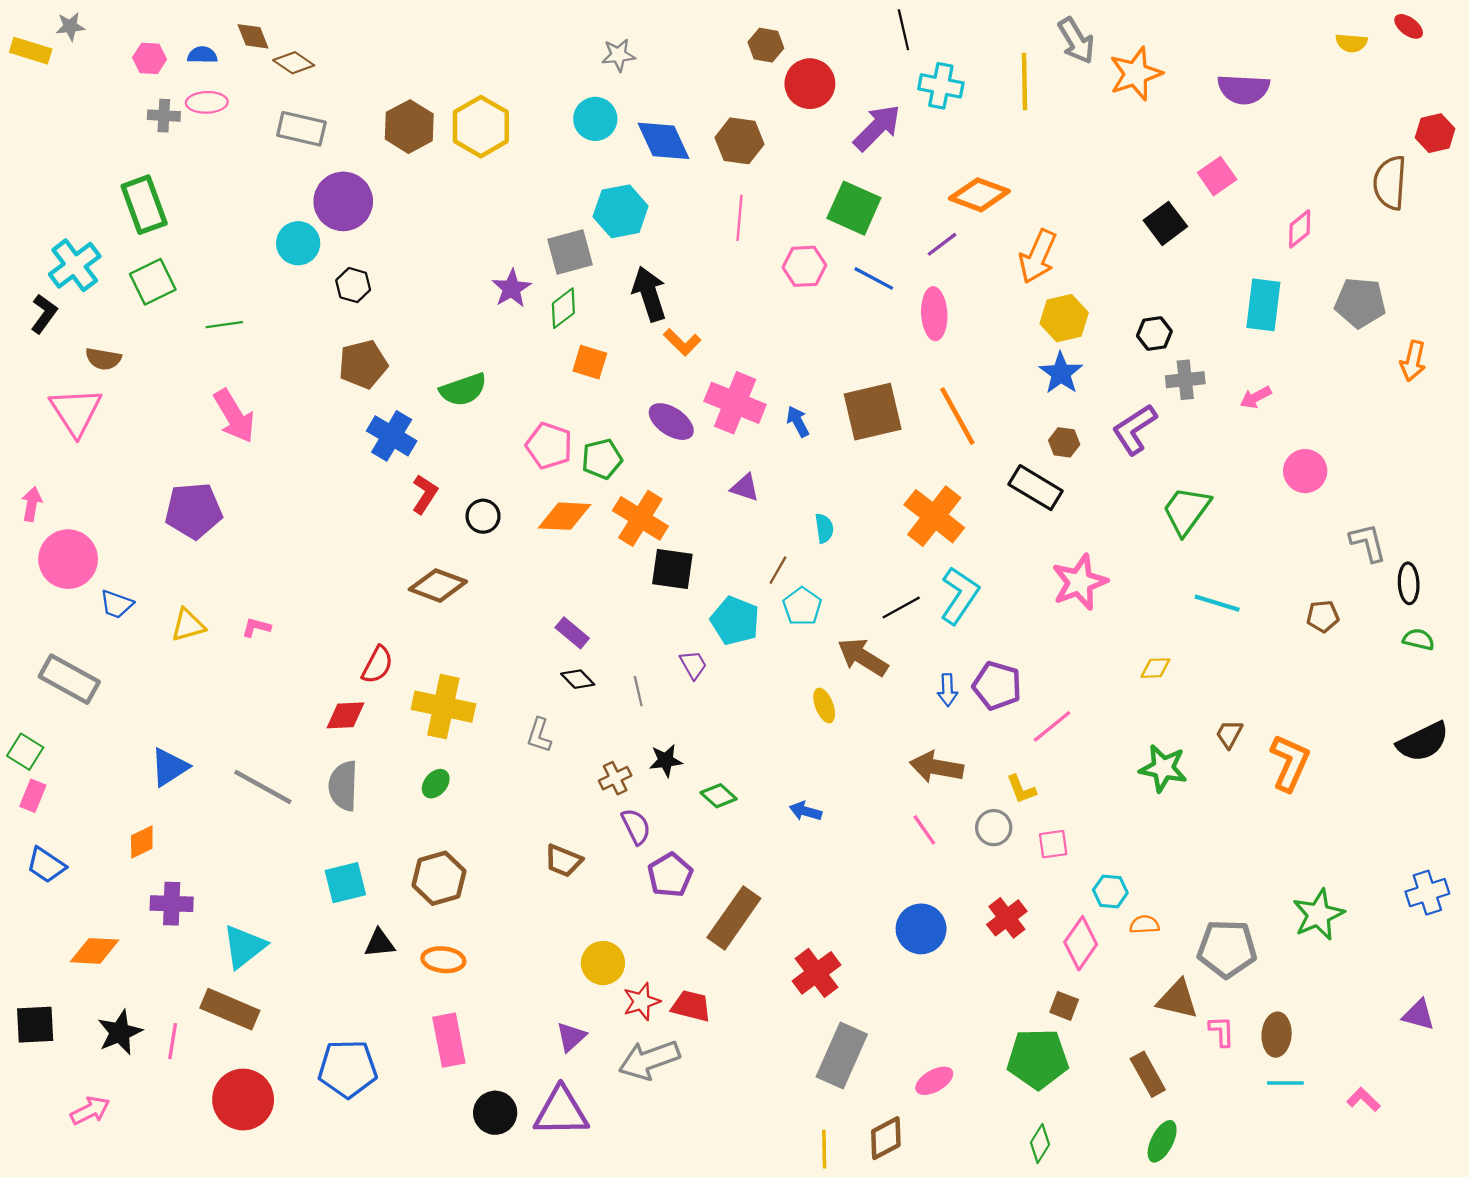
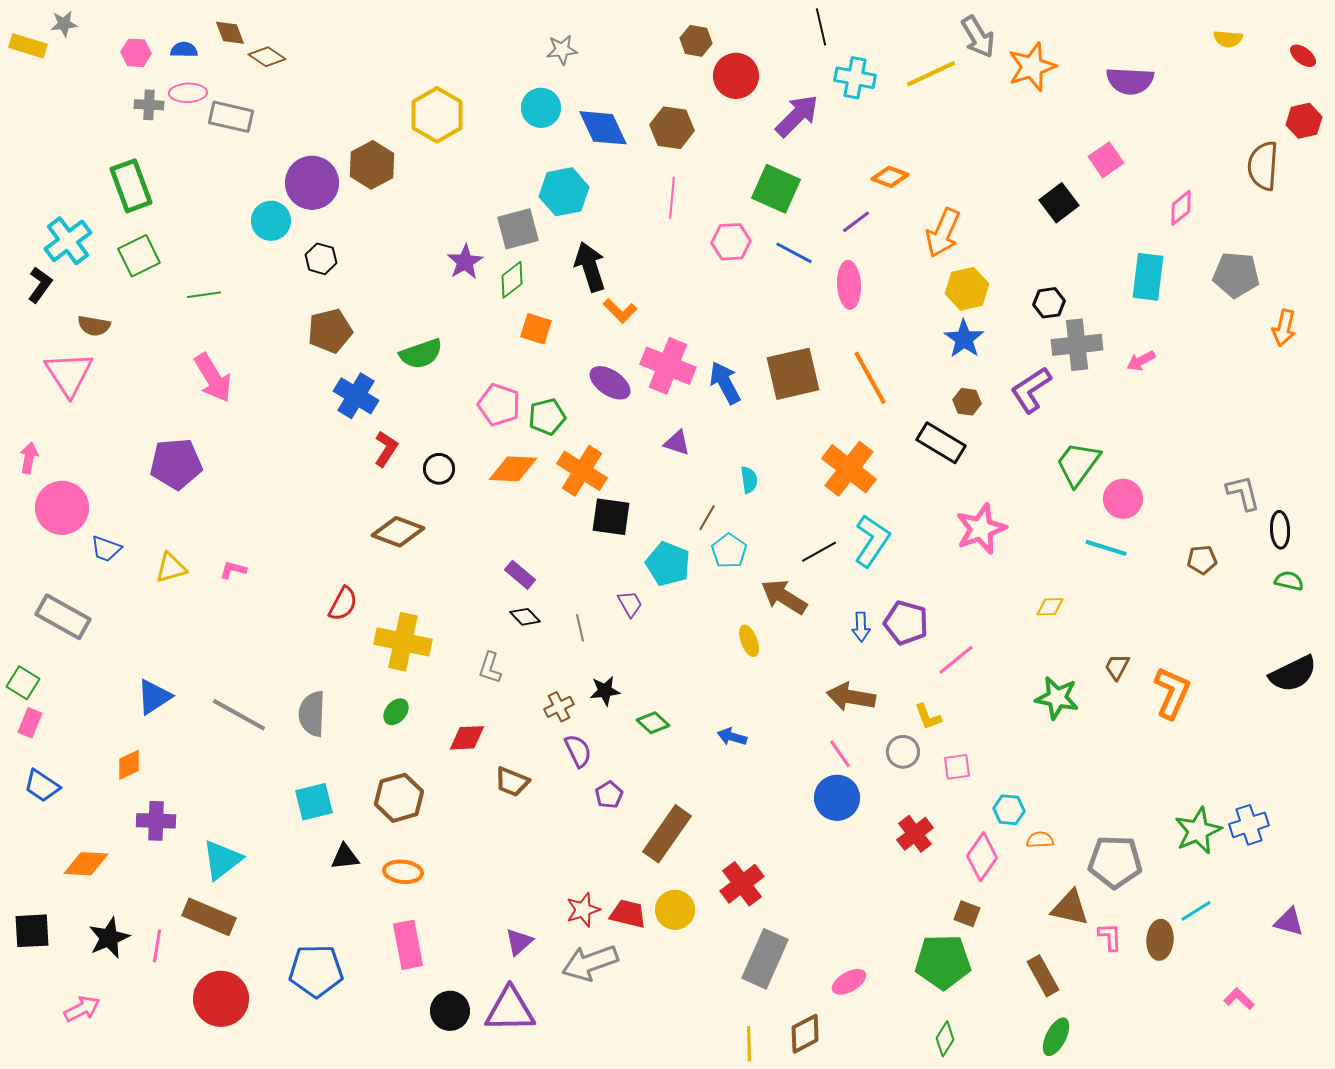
red ellipse: (1409, 26) -> (1303, 56), moved
yellow line: (1025, 81) -> (931, 74), turned 66
brown hexagon: (409, 127) -> (372, 165), moved
gray rectangle: (301, 129) -> (231, 117), moved
orange diamond: (979, 195) -> (890, 177), size x0.7
gray cross: (1185, 380) -> (1077, 345), size x1.4
blue arrow: (798, 422) -> (725, 383), size x1.5
pink circle: (1305, 471) -> (1123, 499), moved
red diamond: (345, 715) -> (467, 738), moved
purple pentagon: (670, 875) -> (609, 795), size x0.7
blue cross: (1427, 893) -> (1249, 825), moved
blue circle: (921, 929) -> (837, 798), moved
yellow circle: (603, 963) -> (675, 910), moved
cyan line: (1285, 1083) -> (1196, 911), moved, turned -32

